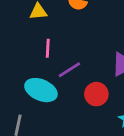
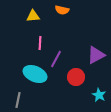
purple line: (69, 70) -> (56, 59), turned -30

